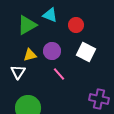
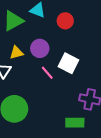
white square: (86, 52) -> (68, 63), moved

